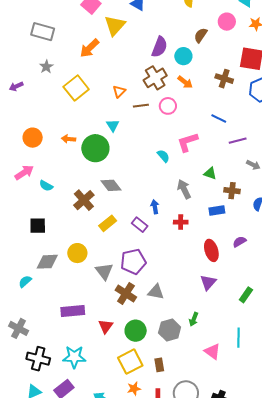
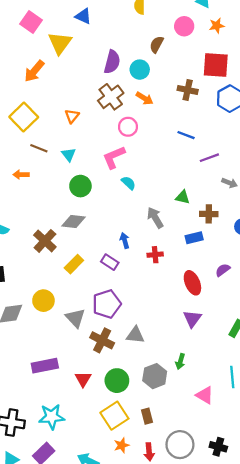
brown line: (141, 106) -> (39, 148), moved, turned 35
pink L-shape: (188, 142) -> (114, 157), moved
green circle: (95, 148) -> (80, 186), moved, size x0.7
gray diamond: (111, 185) -> (74, 222), turned -40

